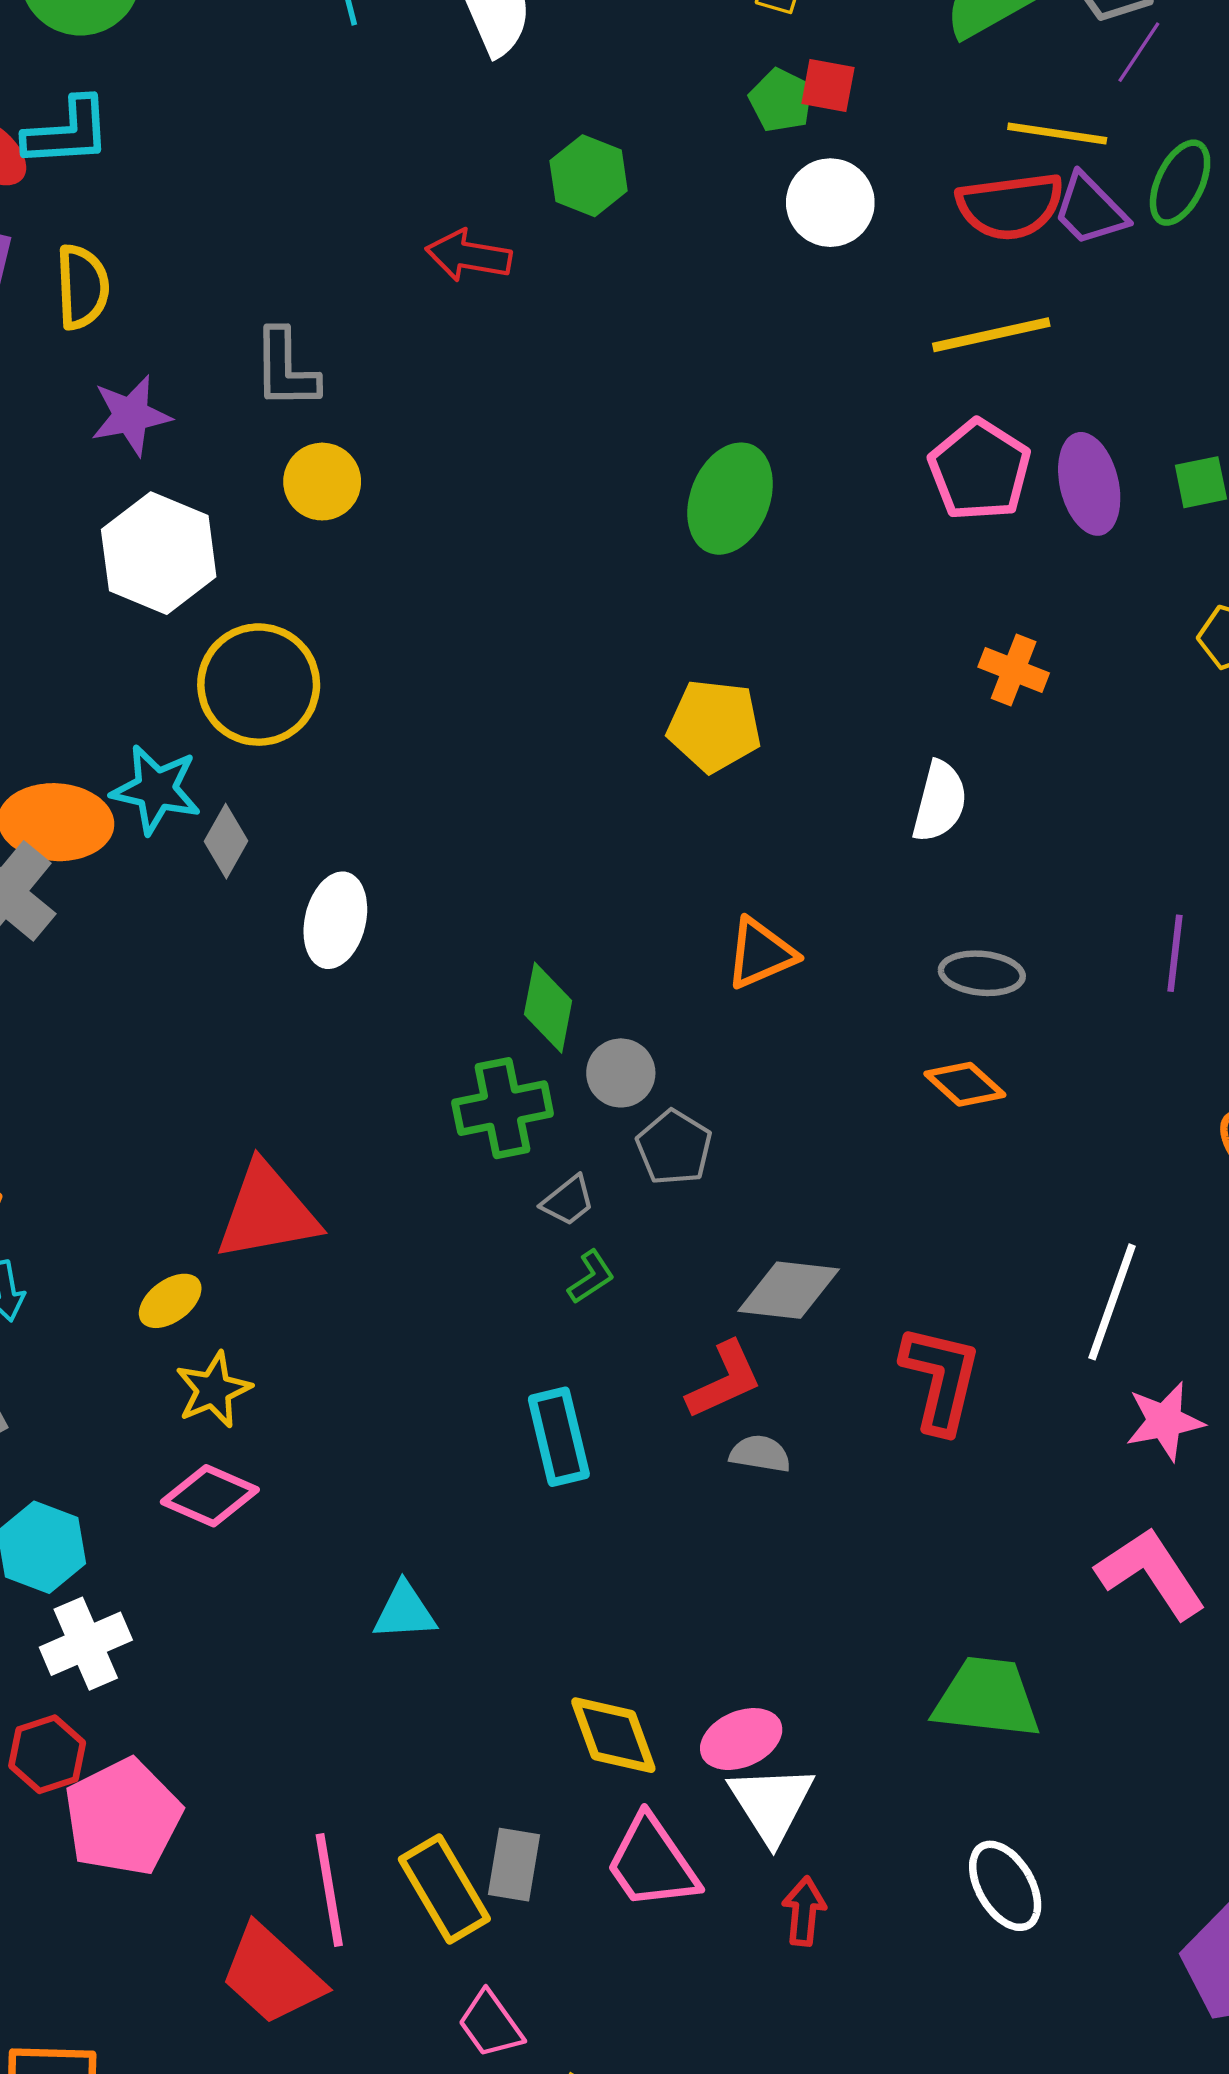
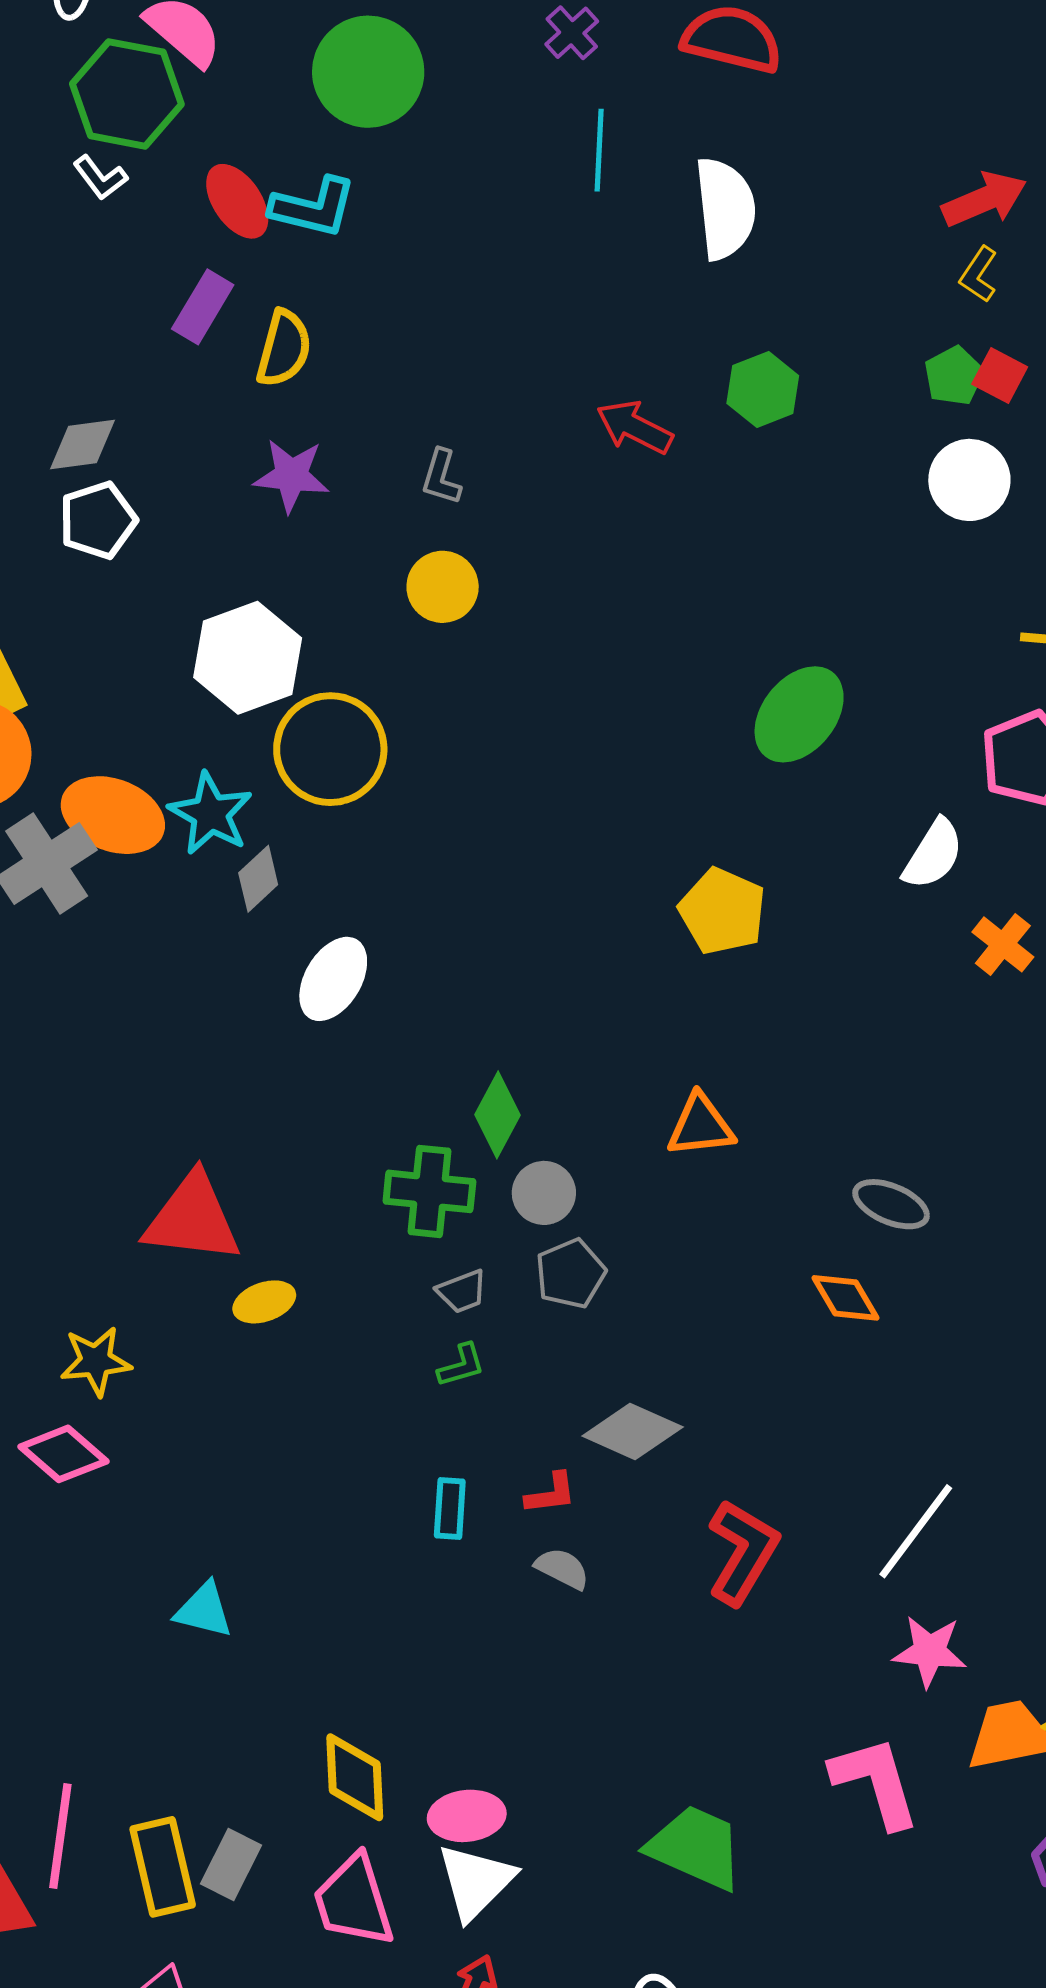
gray L-shape: (286, 369) -> (441, 477), size x0.7
white hexagon: (159, 553) -> (248, 658), moved
white semicircle: (940, 802) -> (933, 854), moved
yellow ellipse: (170, 1301) -> (264, 1302), moved
red L-shape: (724, 1380) -> (551, 1494), size x0.7
cyan rectangle: (559, 1437) -> (450, 1509), moved, size x0.7

